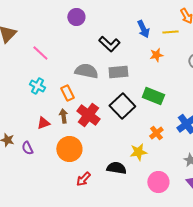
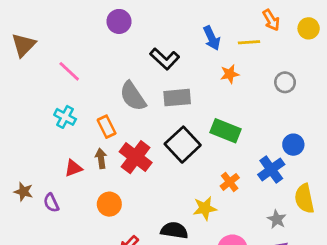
gray semicircle: (86, 71) -> (133, 96), turned -135
orange circle: (69, 149) -> (109, 204), size x0.7

